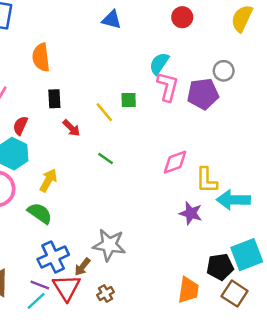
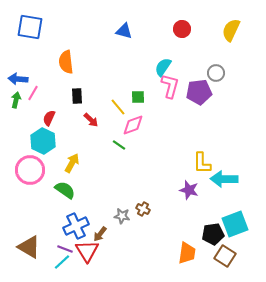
pink diamond: (175, 162) -> (133, 125), moved
gray star: (109, 245) -> (122, 216), size x0.6
brown cross: (106, 294) -> (143, 209), moved, turned -32

